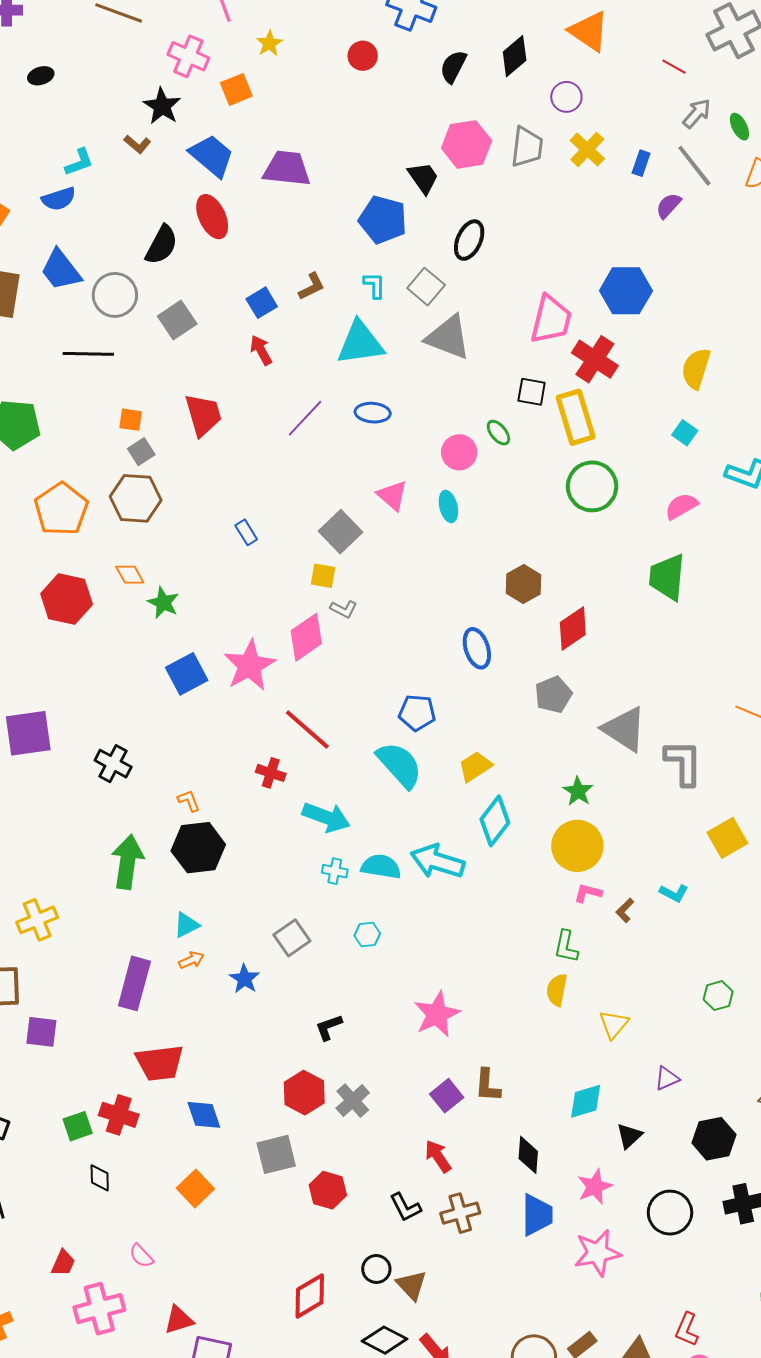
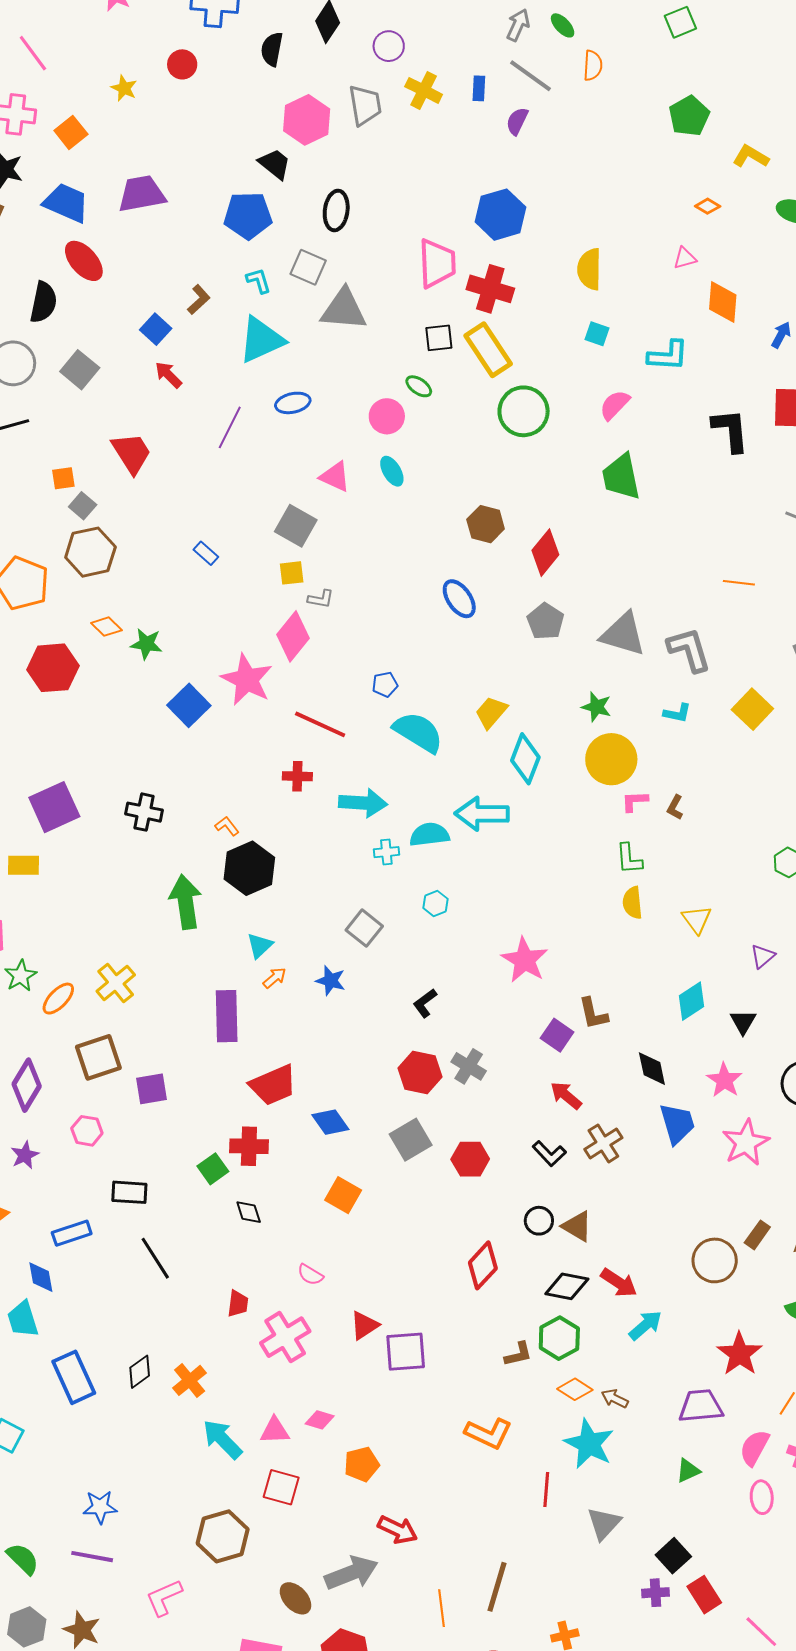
yellow star: (269, 43) -> (124, 88), moved
blue pentagon: (417, 713) -> (385, 684), moved, size x0.7
cyan L-shape: (674, 893) -> (677, 713), moved

